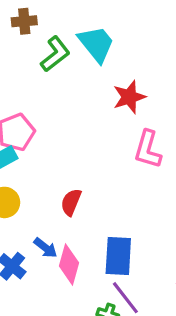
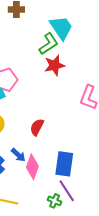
green L-shape: (55, 54) -> (49, 44), moved
red star: (129, 97) -> (54, 65), moved

